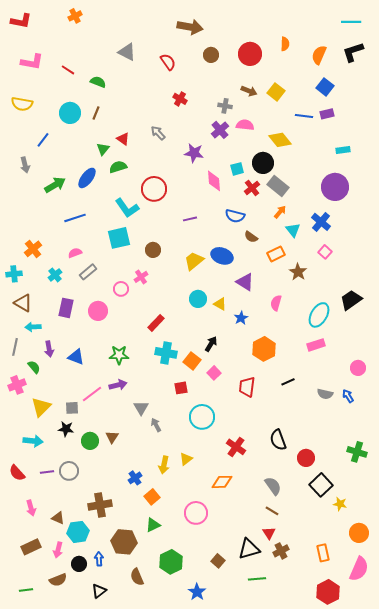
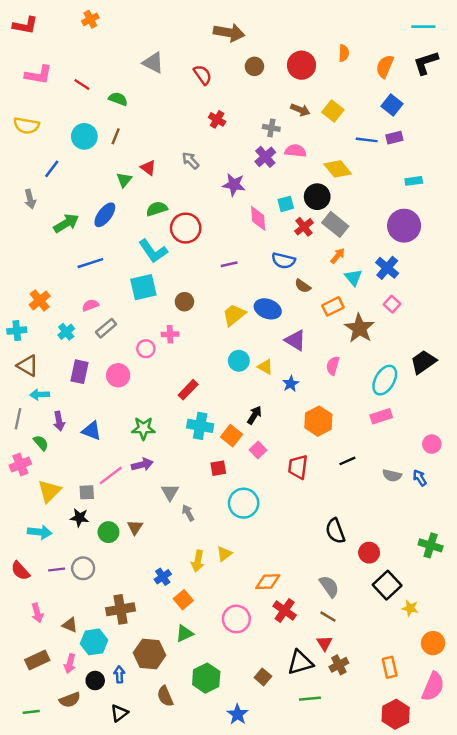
green semicircle: (118, 167) -> (157, 209), moved
brown star: (298, 272) -> (359, 328), size x1.4
pink cross: (141, 277) -> (170, 334), turned 32
red cross: (236, 447) -> (285, 611), moved

